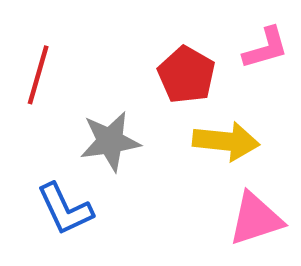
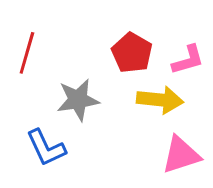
pink L-shape: (266, 48) -> (188, 60), moved

